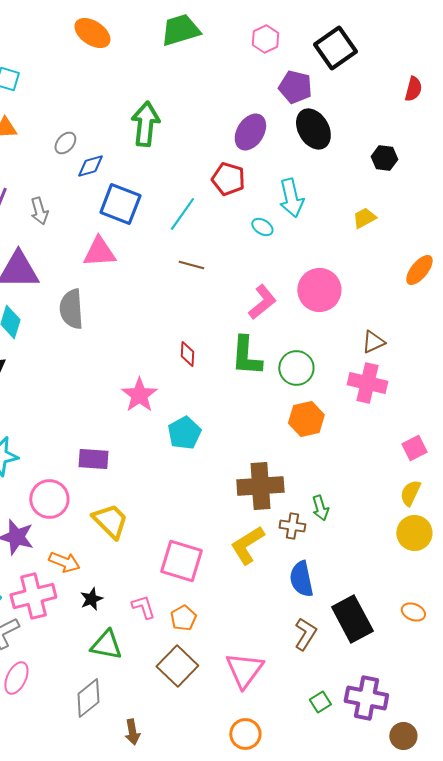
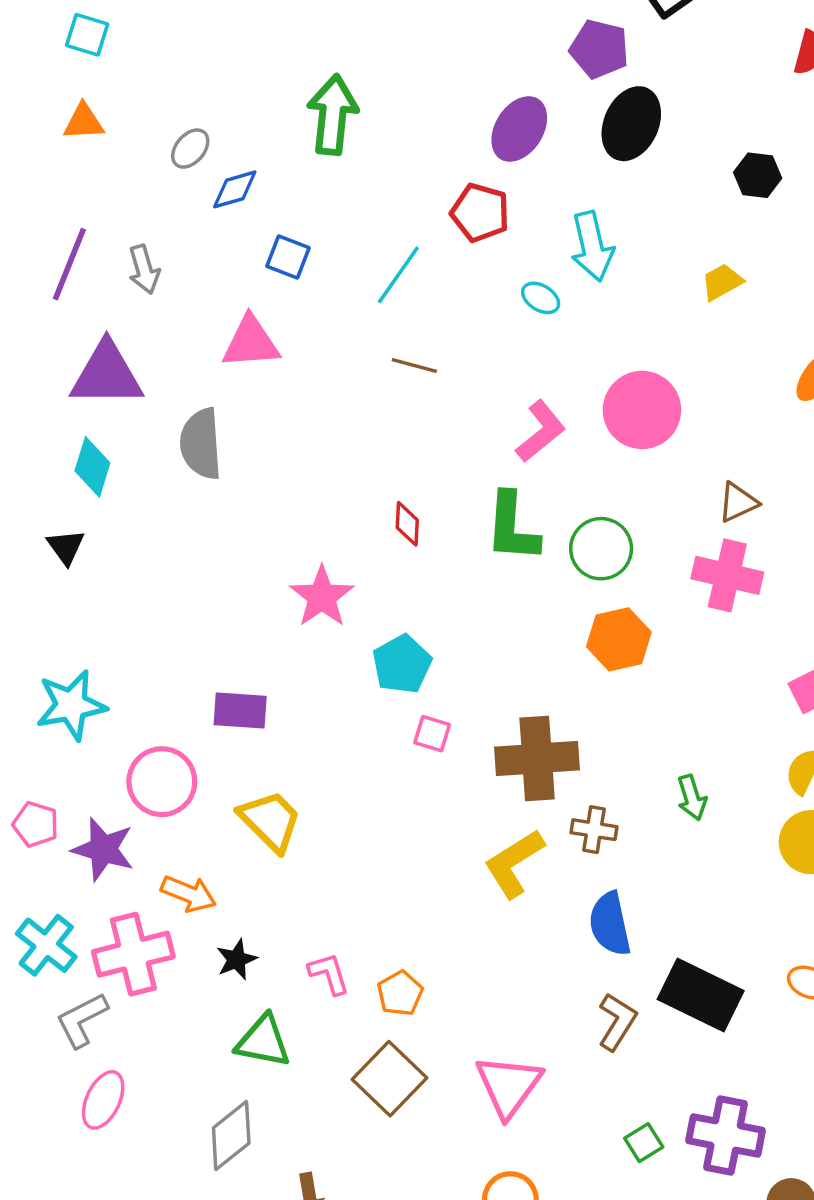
black ellipse: (313, 129) -> (631, 124), turned 54
blue square: (120, 204) -> (288, 257), size x0.6
green arrow: (320, 508) -> (692, 798), moved
pink square: (181, 561) -> (432, 734), moved, size x0.5
black rectangle: (352, 619) -> (701, 995), turned -36

